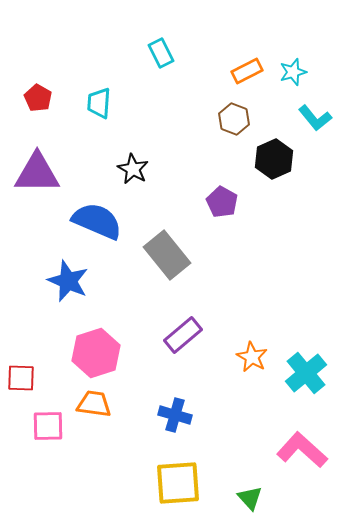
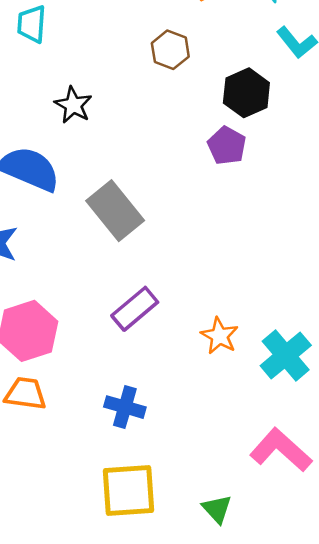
brown hexagon: (234, 119) -> (170, 50), moved
purple pentagon: (222, 202) -> (227, 146), moved

